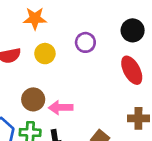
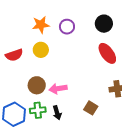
orange star: (35, 18) -> (41, 25), moved
purple circle: (85, 42) -> (67, 27), moved

